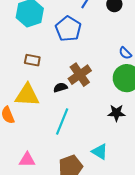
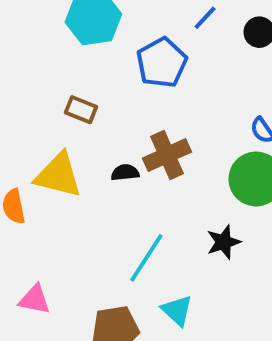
black star: (116, 113) -> (224, 242), turned -30
cyan line: (62, 122) -> (146, 258), moved

